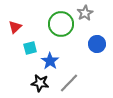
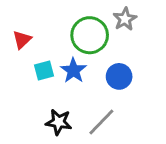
blue circle: (97, 44) -> (119, 76), moved
blue star: (50, 61) -> (73, 71), moved

